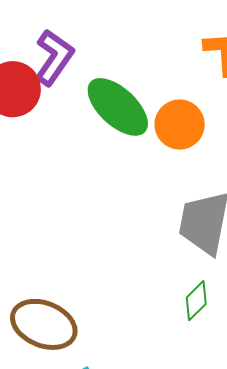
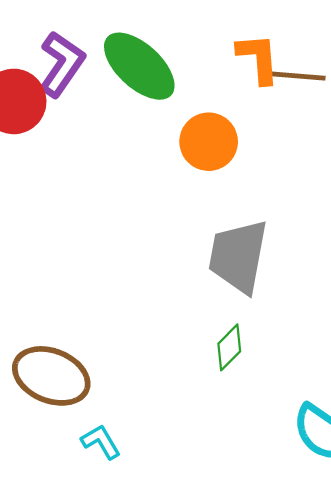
green ellipse: (118, 107) -> (139, 66), moved

